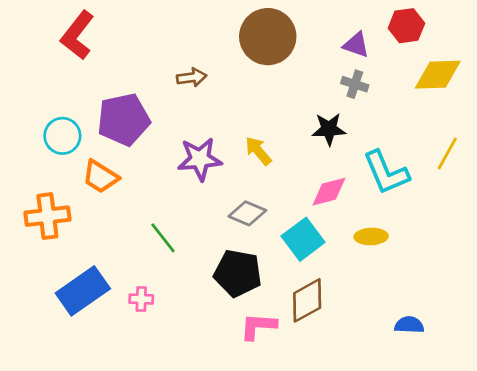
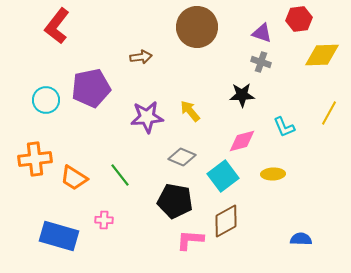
cyan L-shape: (386, 173) -> (284, 127), size x0.6
orange trapezoid: (100, 177) -> (74, 178), moved
blue rectangle: (83, 291) -> (59, 236), moved, turned 51

